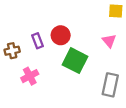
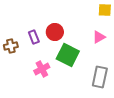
pink triangle: (109, 41) -> (99, 37), turned 40
pink cross: (30, 76) -> (42, 69), moved

